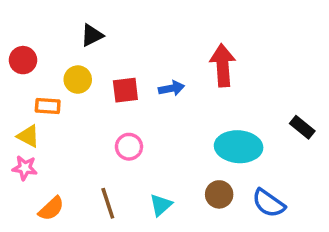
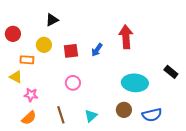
blue arrow: (171, 88) -> (97, 50), turned 136
pink star: (25, 168) -> (31, 95), moved
blue semicircle: (269, 203) -> (152, 115), turned -48

